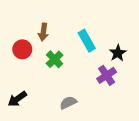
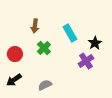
red circle: (22, 49) -> (15, 54), moved
gray semicircle: (68, 103) -> (45, 85), moved

